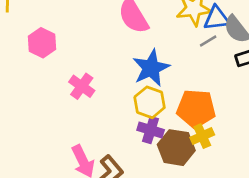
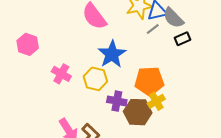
yellow hexagon: (150, 102) -> (95, 79), moved

